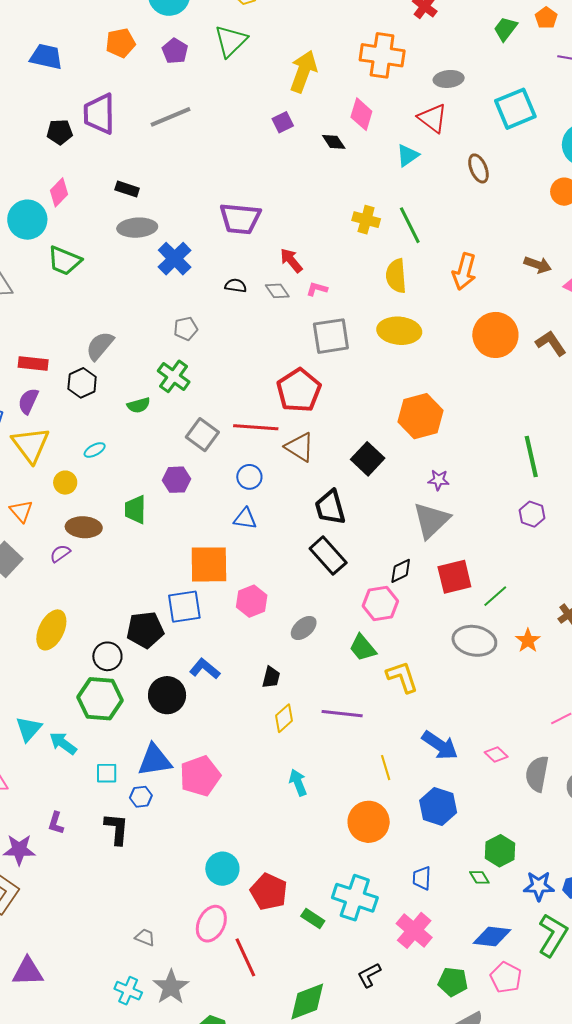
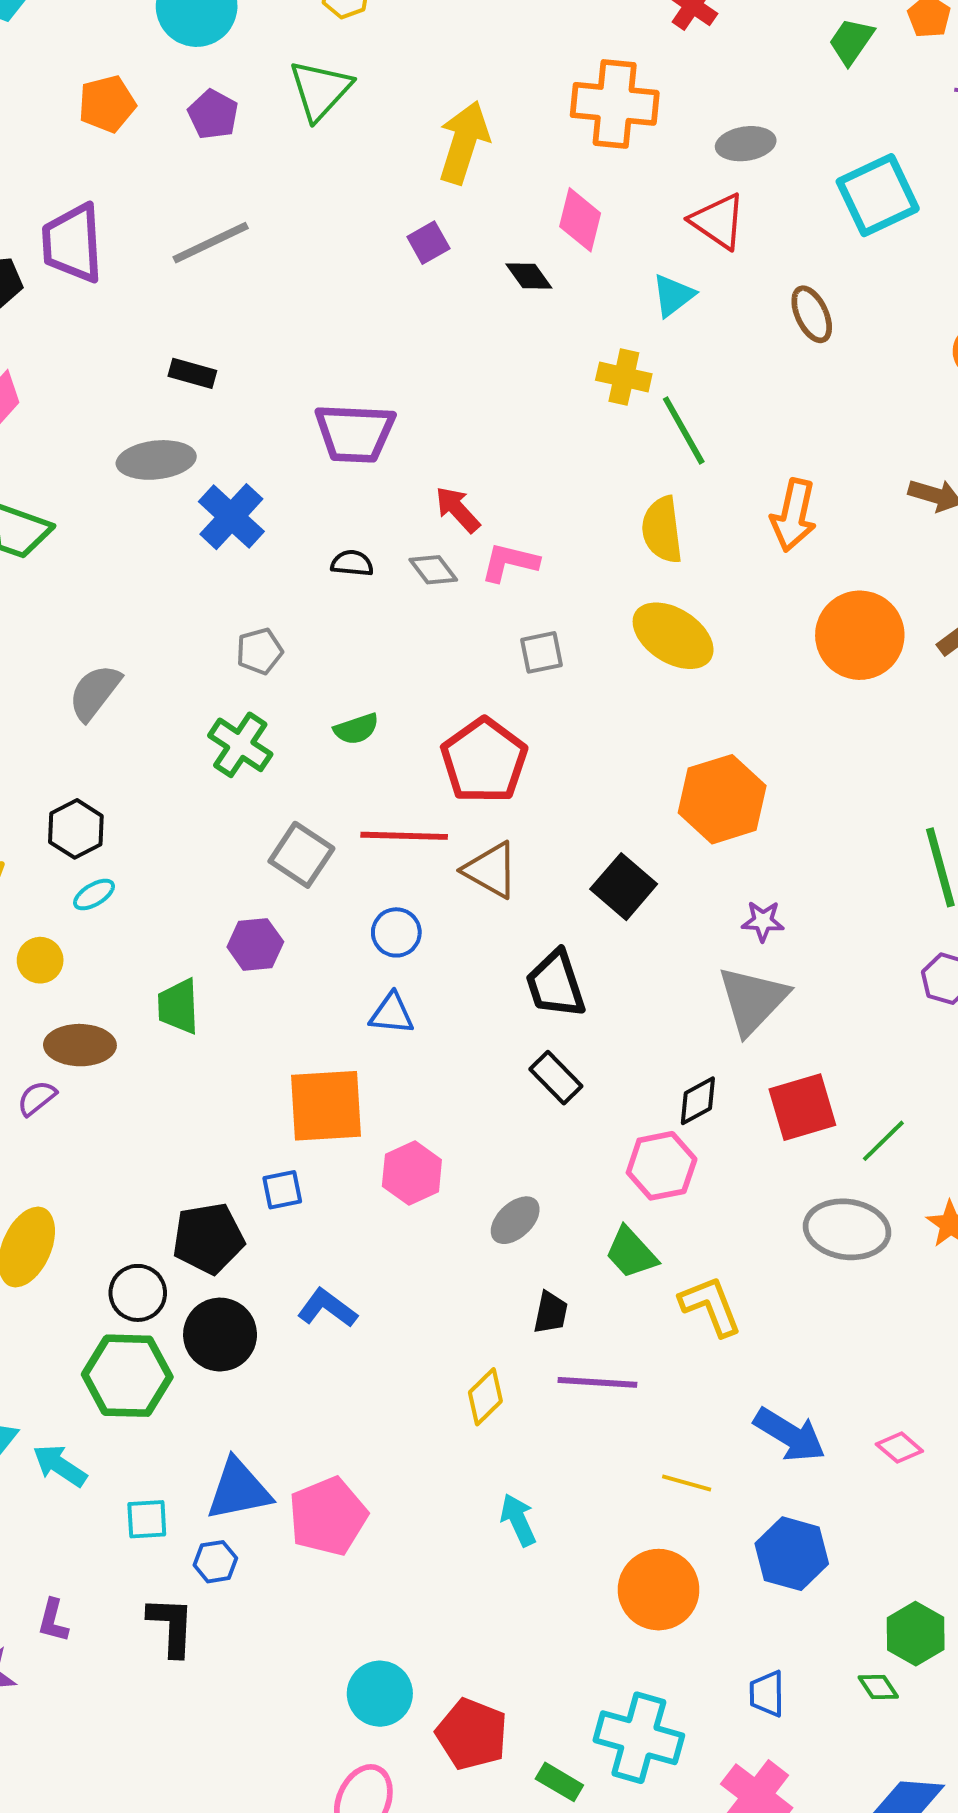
black rectangle: (127, 189) -> (192, 373), moved
yellow cross: (366, 220) -> (624, 377), moved
pink L-shape: (317, 289) -> (510, 562), size x1.4
yellow ellipse: (399, 331) -> (673, 636), turned 30
gray square: (331, 336) -> (541, 652), size x0.6
black hexagon: (82, 383) -> (76, 829), moved
green semicircle: (139, 405) -> (356, 729), moved
black rectangle: (328, 556) -> (556, 1078), size x0.7
blue square: (184, 607) -> (282, 1190), size x0.6
black trapezoid: (271, 677) -> (551, 1312), moved
black circle: (167, 695) -> (220, 1335), moved
yellow line: (386, 768) -> (687, 1483), turned -55

